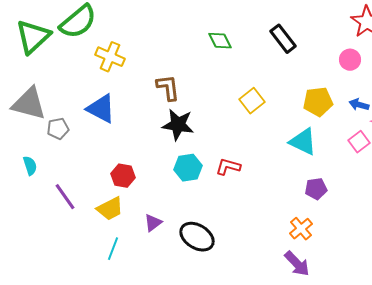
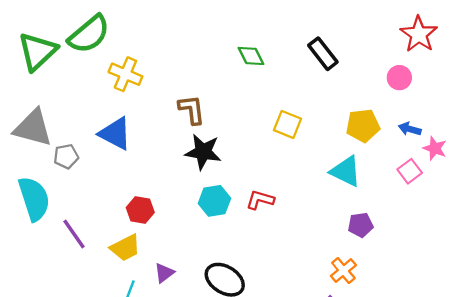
yellow square: (252, 101) -> (288, 124), turned -30
cyan semicircle: (30, 166) -> (34, 199), size x2.0
purple triangle: (153, 223) -> (164, 273), moved

